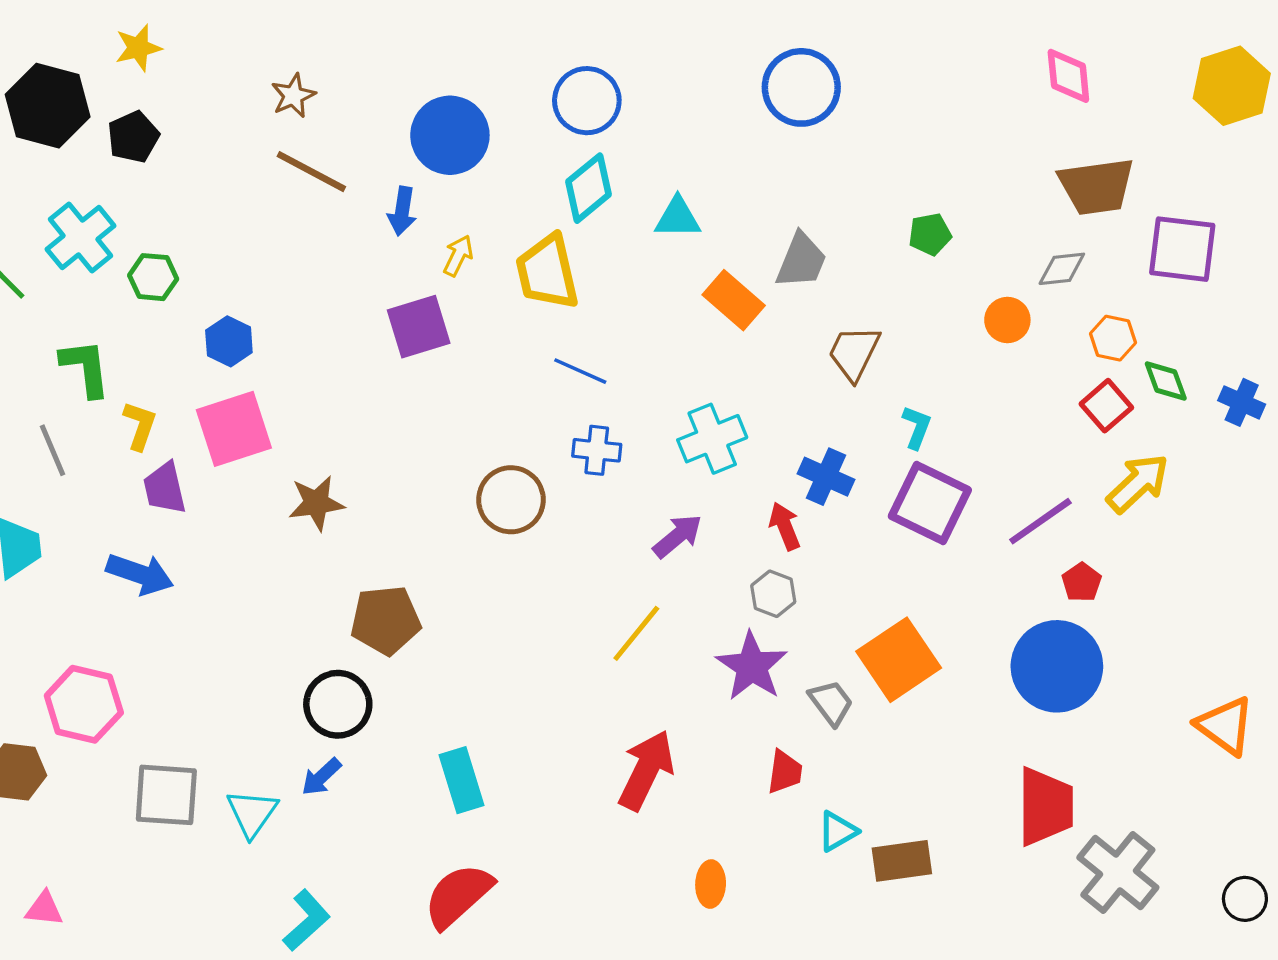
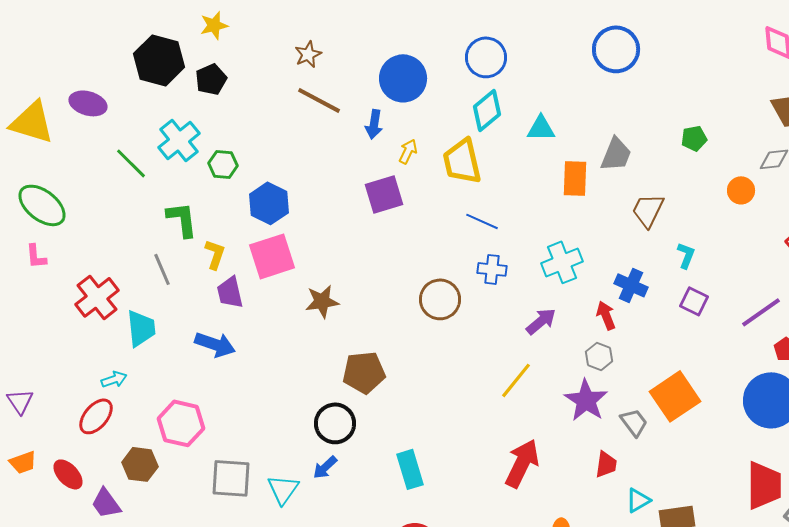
orange rectangle: (734, 300) -> (575, 178), turned 51
blue hexagon: (229, 341) -> (269, 203), size x1.4
purple square: (930, 503) -> (694, 301), size x0.6

